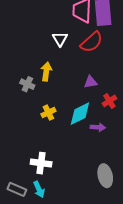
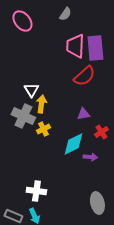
white triangle: (60, 39) -> (31, 90), moved
gray cross: (27, 84) -> (23, 116), size x1.6
yellow cross: (48, 113) -> (43, 129), moved

